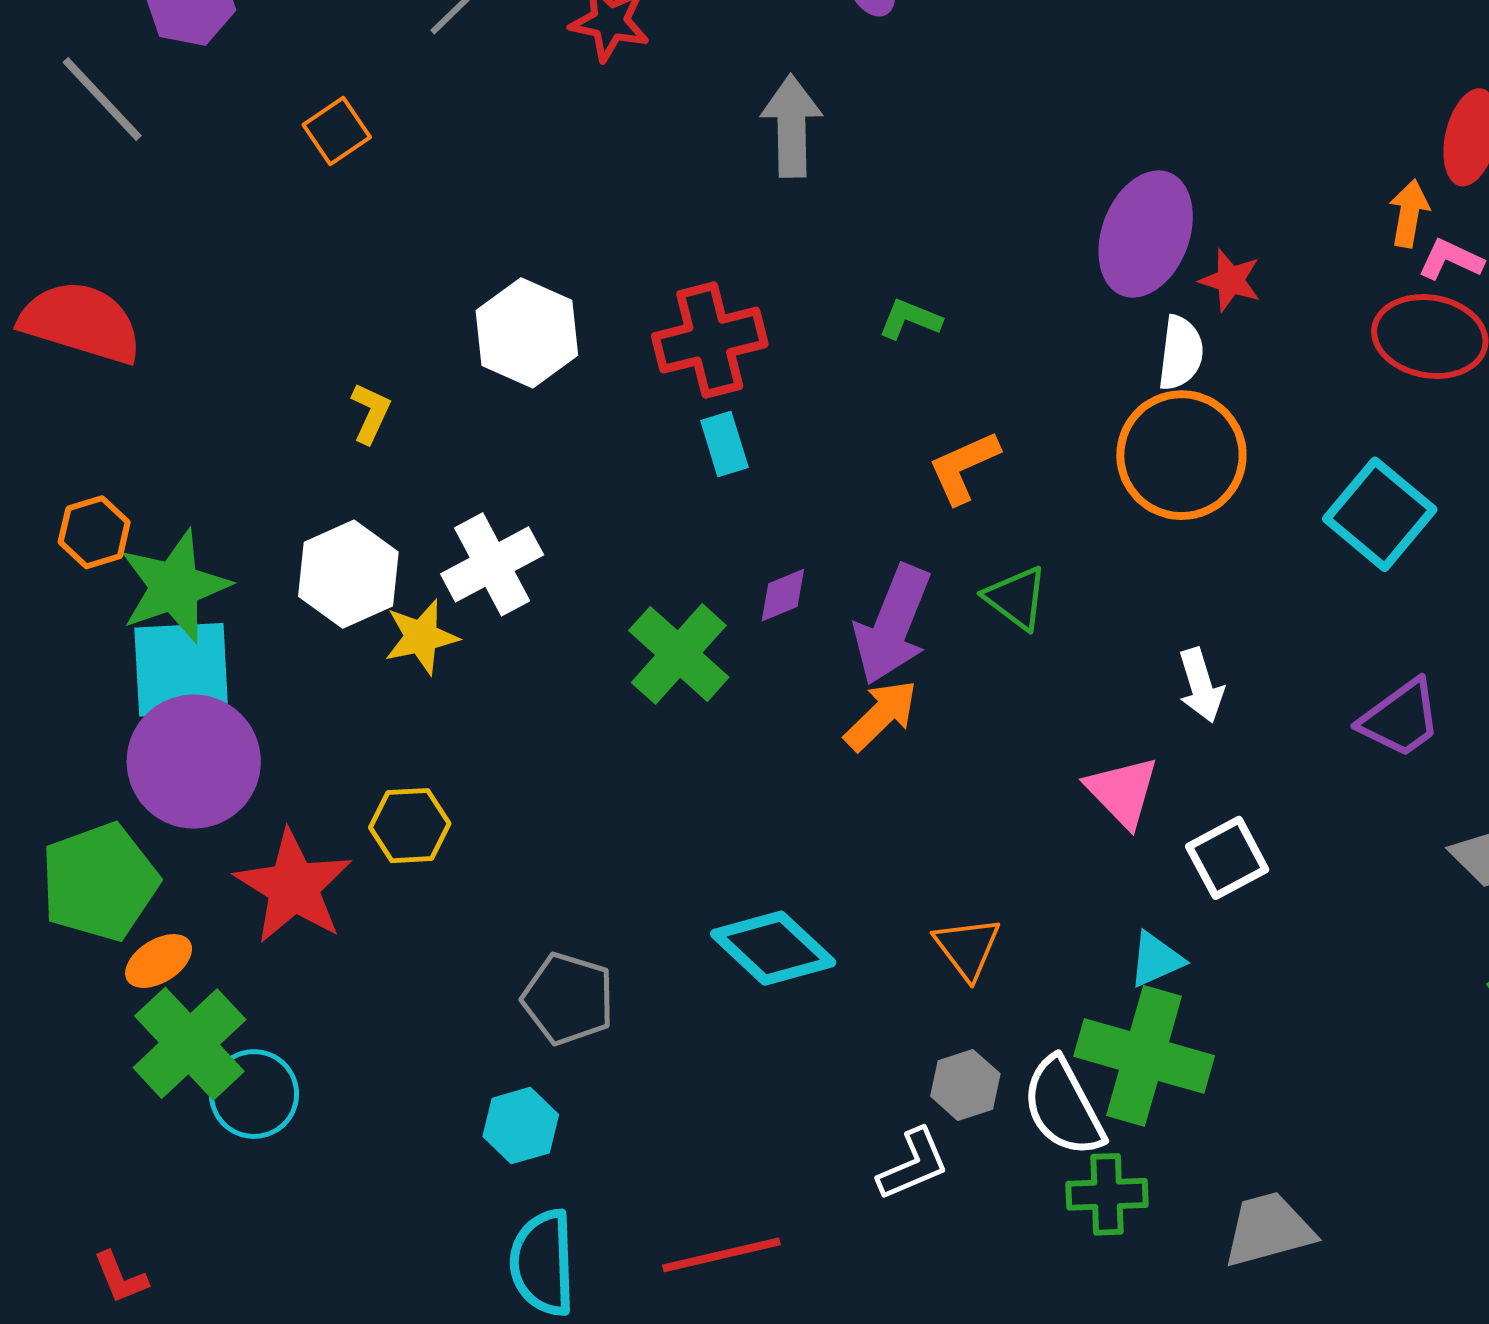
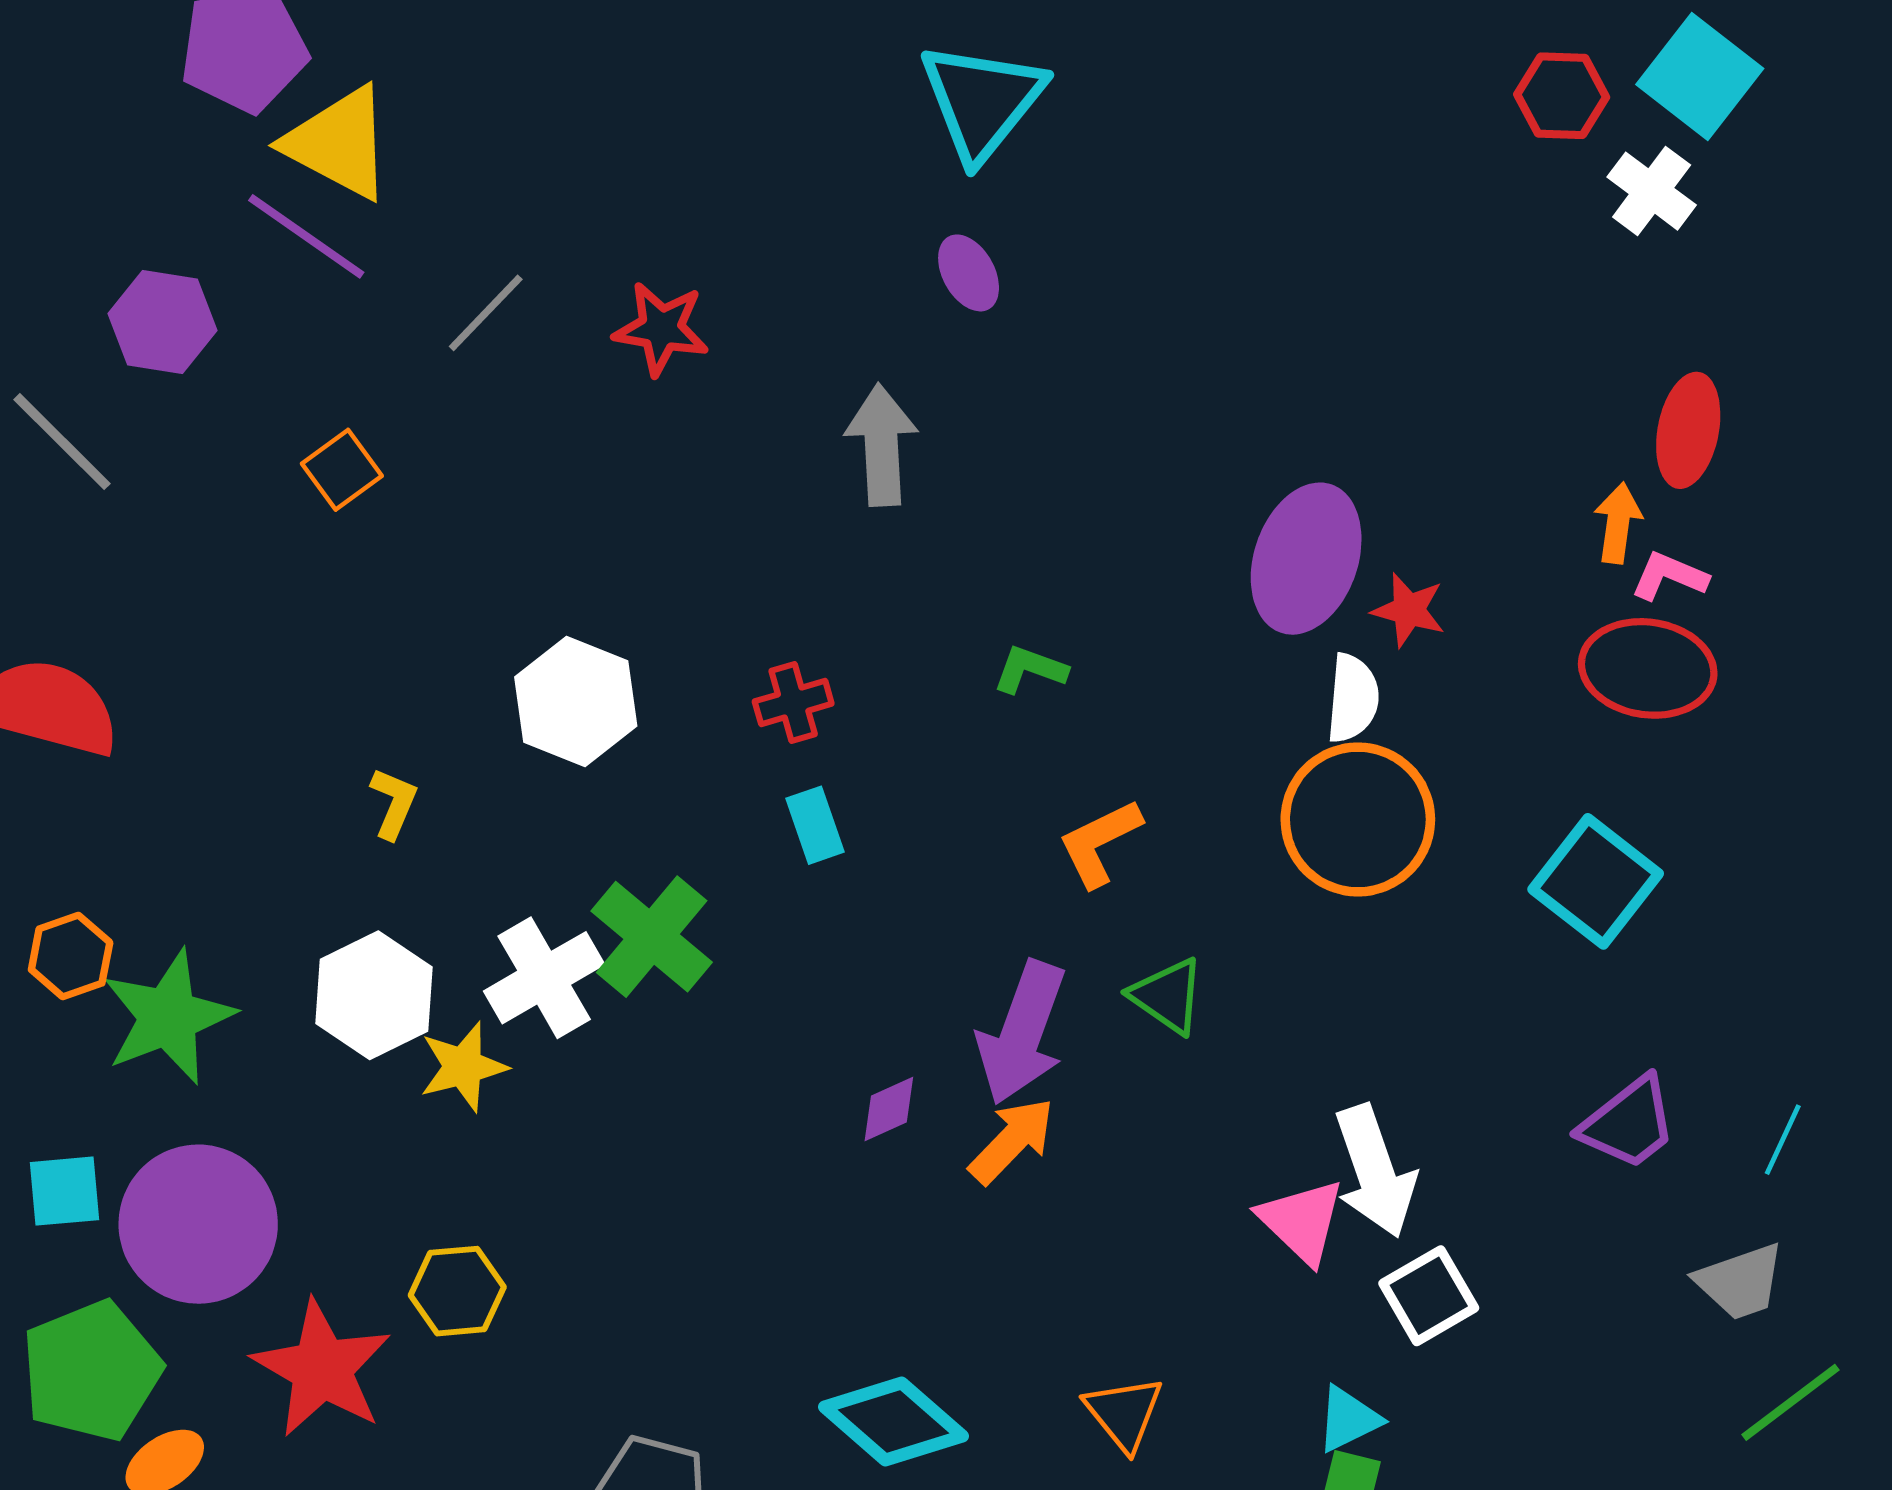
red cross: (710, 340) -> (793, 703), size x0.6
purple diamond: (783, 595) -> (889, 1109), moved
green cross: (679, 654) -> (652, 937), moved
cyan square: (181, 670) -> (64, 1191), moved, size x0.6
white arrow: (1201, 685) -> (1375, 1171), moved, size x1.5

